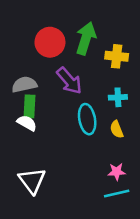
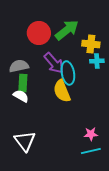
green arrow: (86, 38) -> (67, 30), turned 35
cyan cross: (118, 97) -> (97, 61), moved
cyan ellipse: (87, 119) -> (68, 73), moved
yellow semicircle: (117, 129) -> (62, 91), moved, size x1.6

